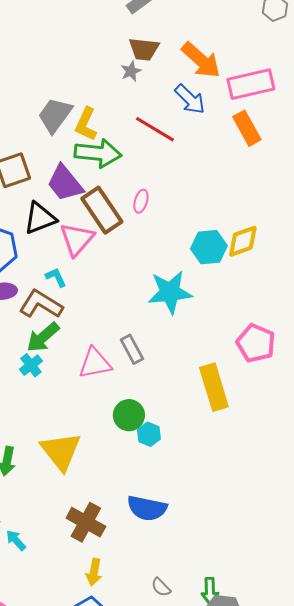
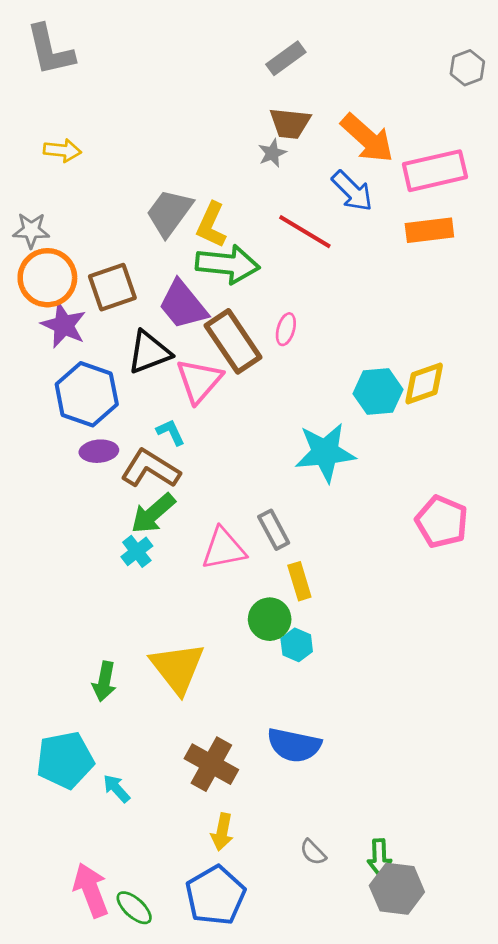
orange rectangle: (247, 128) -> (429, 230), turned -68
yellow rectangle: (214, 387) -> (299, 581), moved, size x0.6

